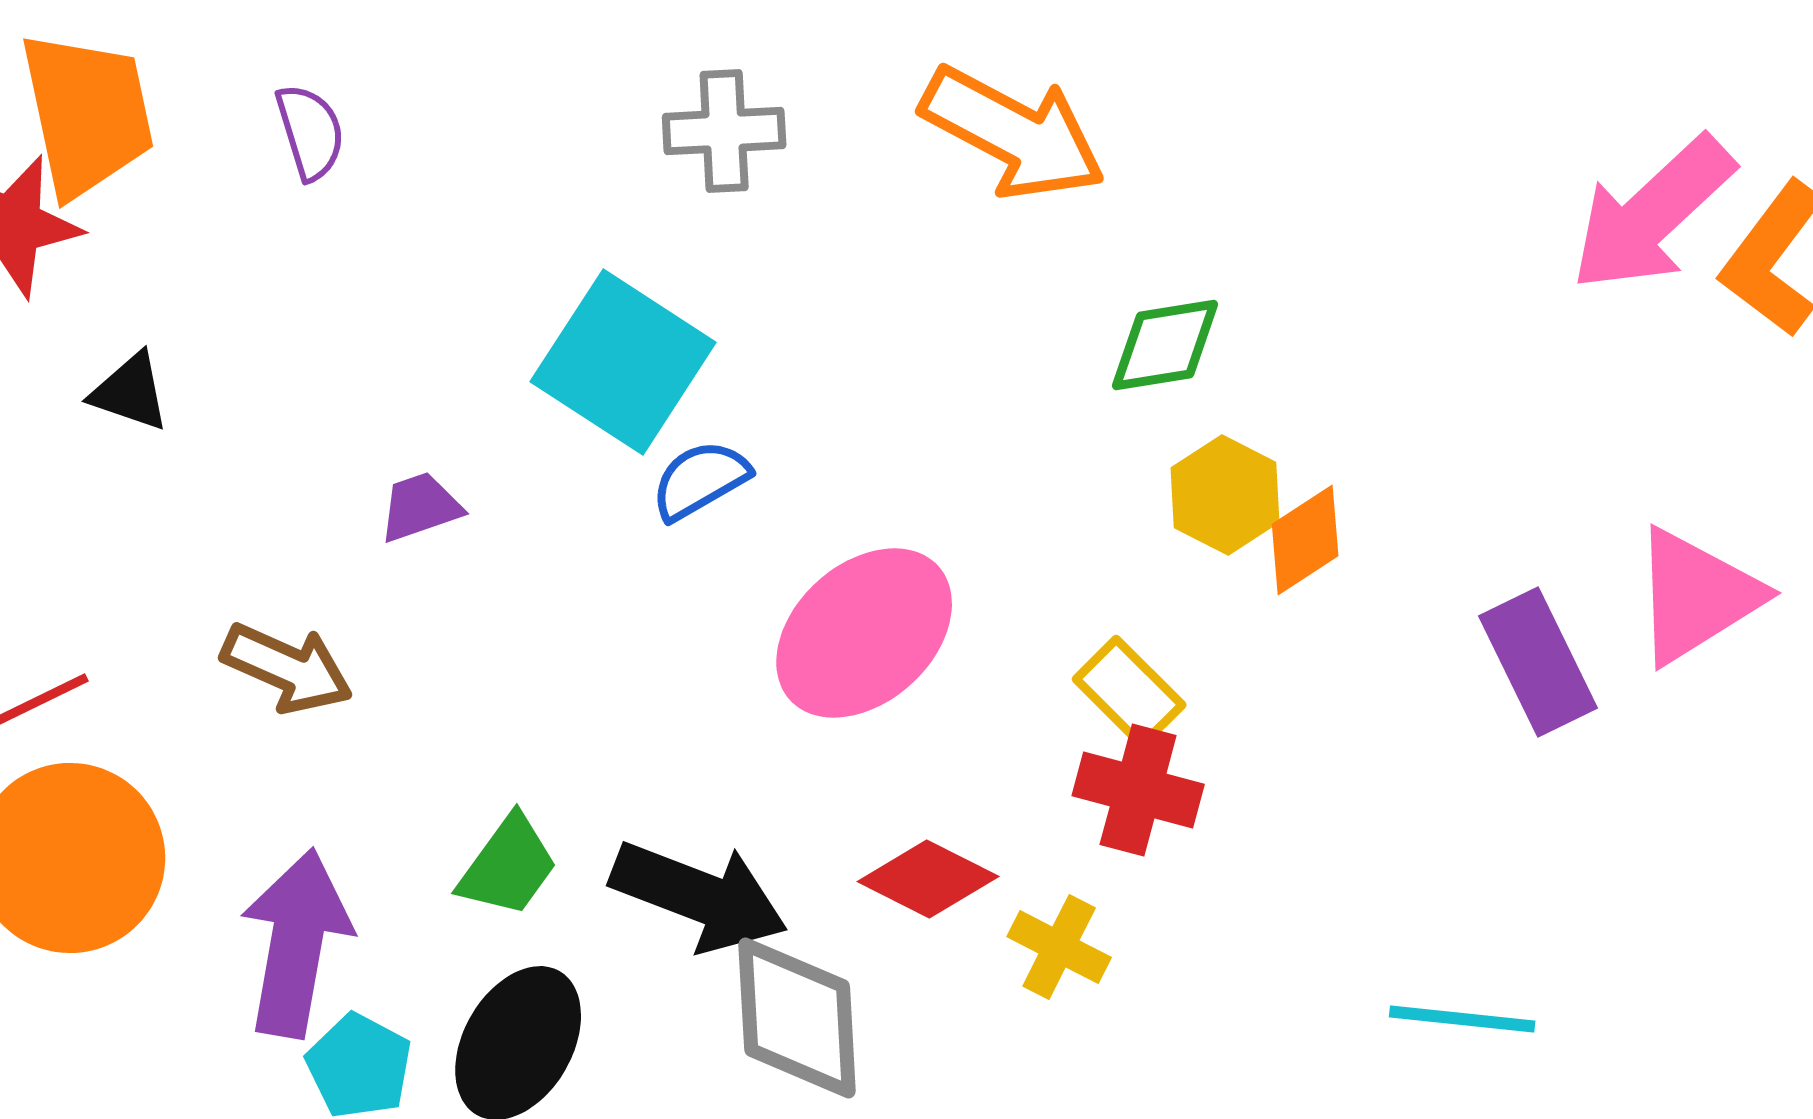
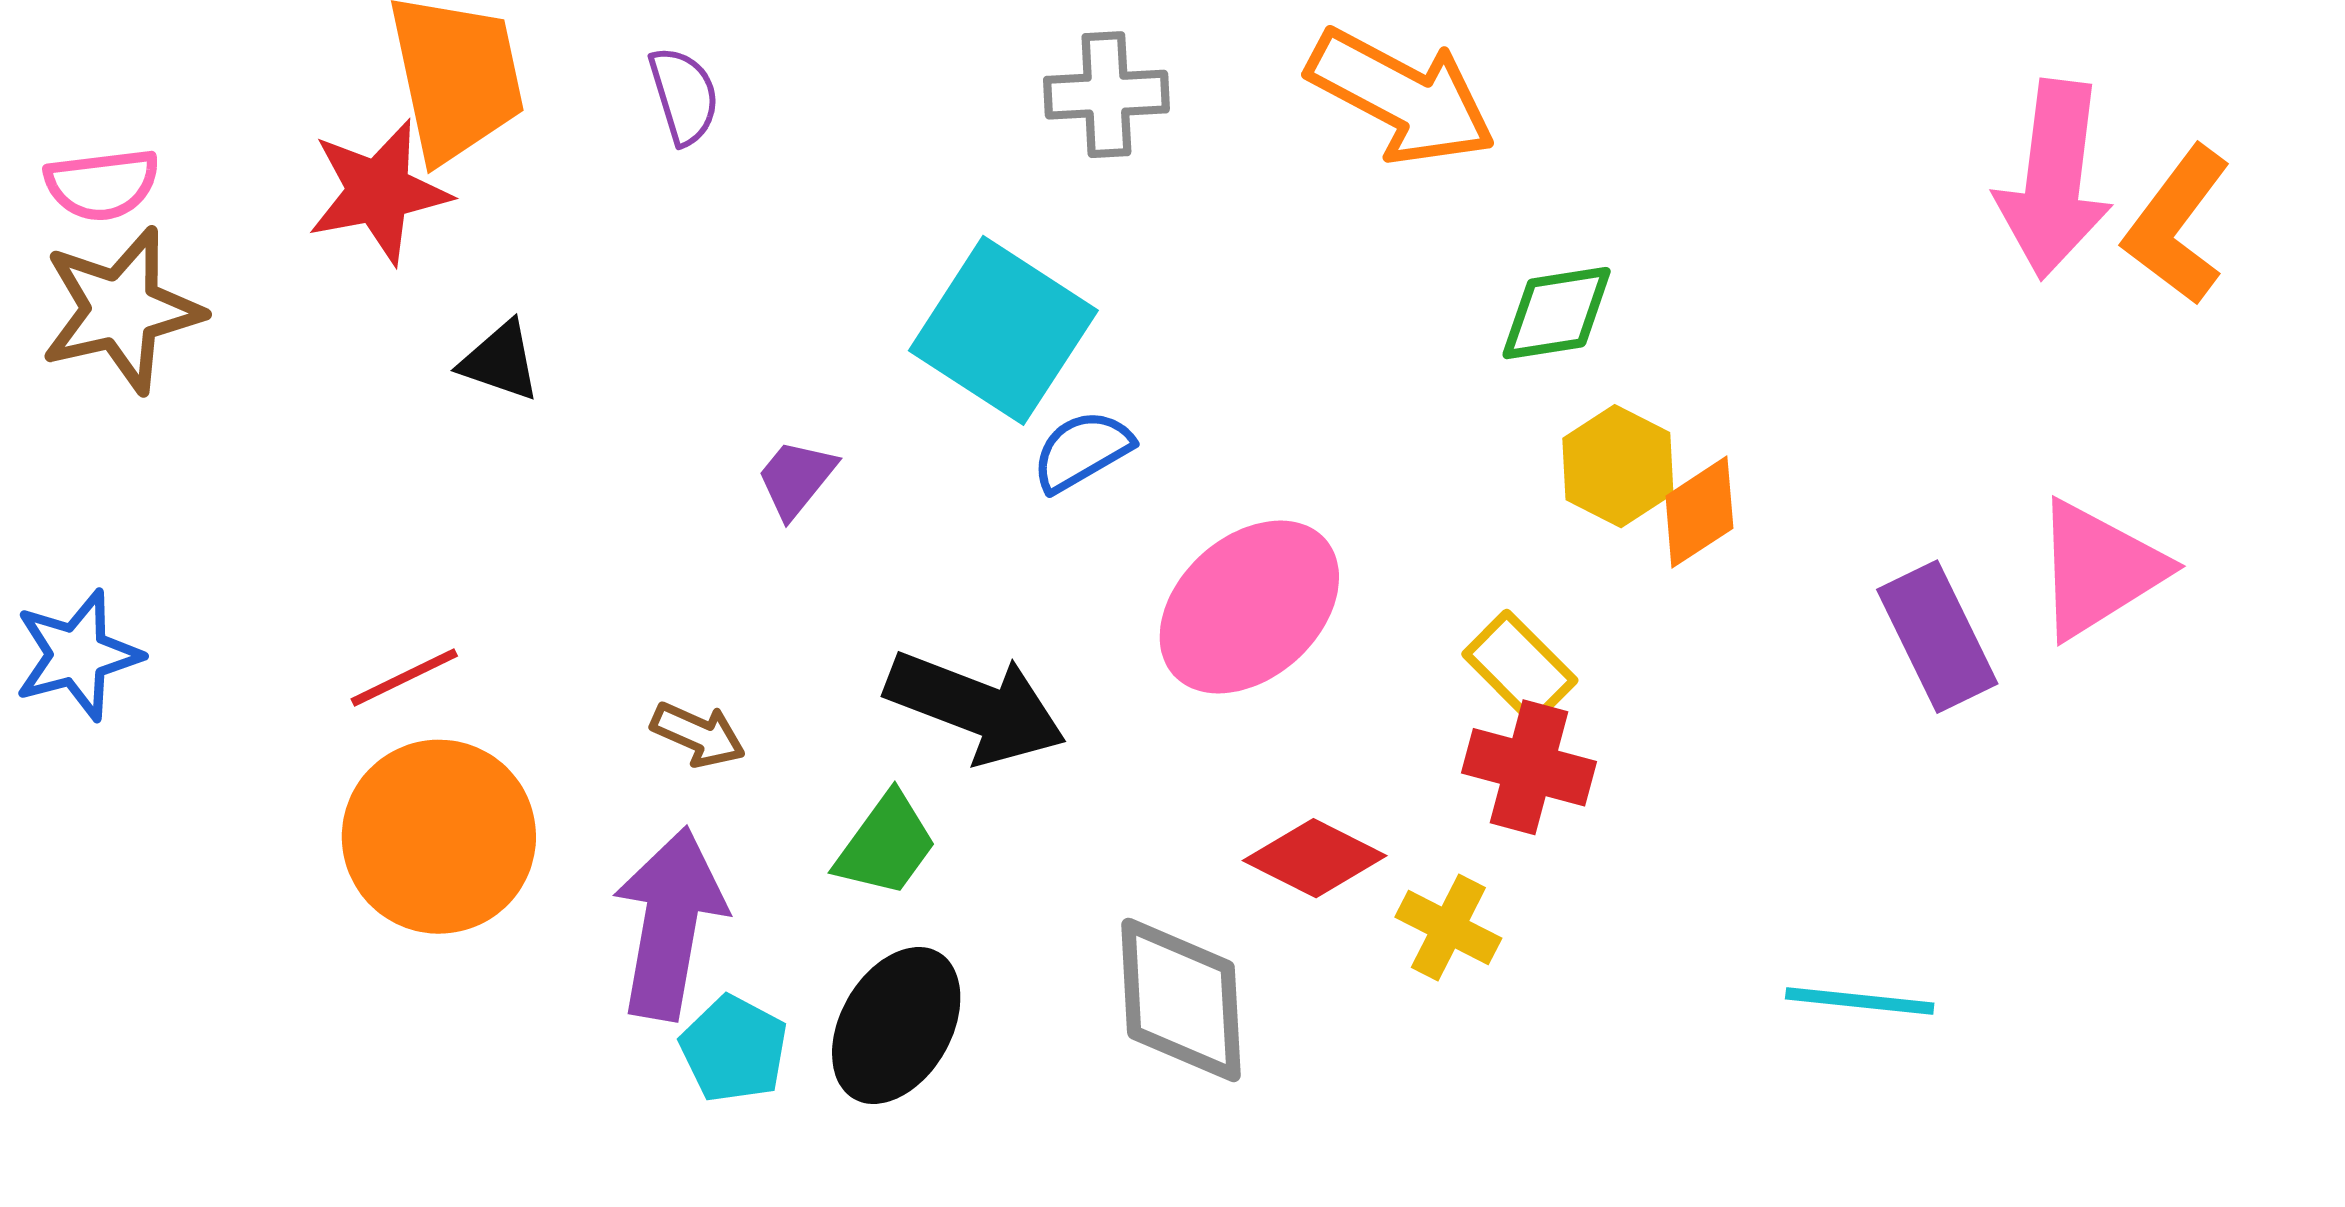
pink arrow: (1652, 214) -> (2054, 179), turned -40
purple trapezoid: (420, 507) -> (796, 478), turned -32
brown arrow: (287, 668) -> (698, 735), moved, size x0.7
black arrow: (699, 896) -> (976, 707), moved

